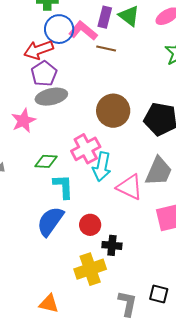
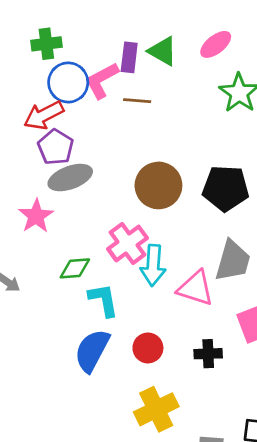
pink L-shape: (83, 31) -> (102, 80), turned -60
black cross: (112, 245) -> (208, 354), moved

